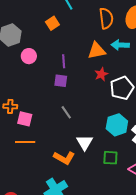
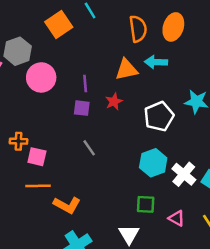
orange square: (52, 23) -> (59, 25), moved, size x1.5
pink circle: (29, 56) -> (41, 77), size x1.5
red star: (101, 74) -> (114, 102), moved
white triangle: (85, 142) -> (129, 234), moved
orange L-shape: (64, 158) -> (67, 205), moved

